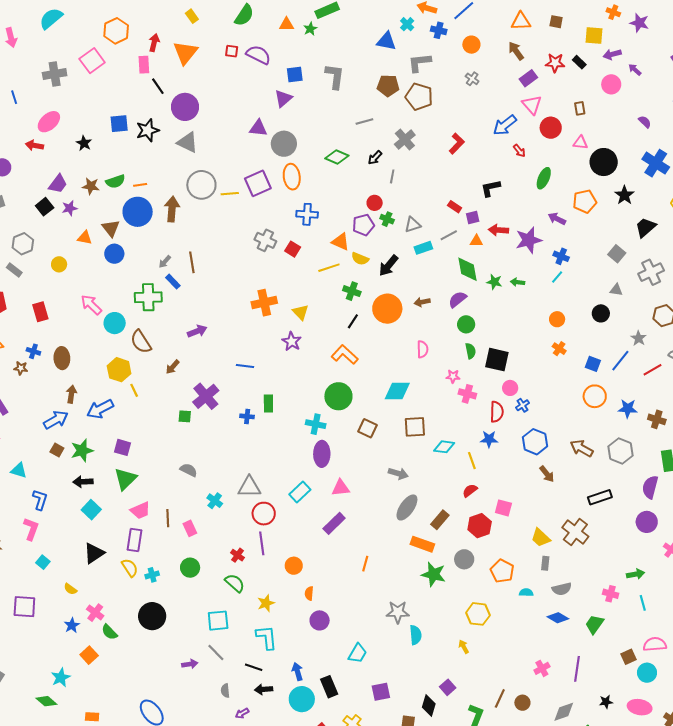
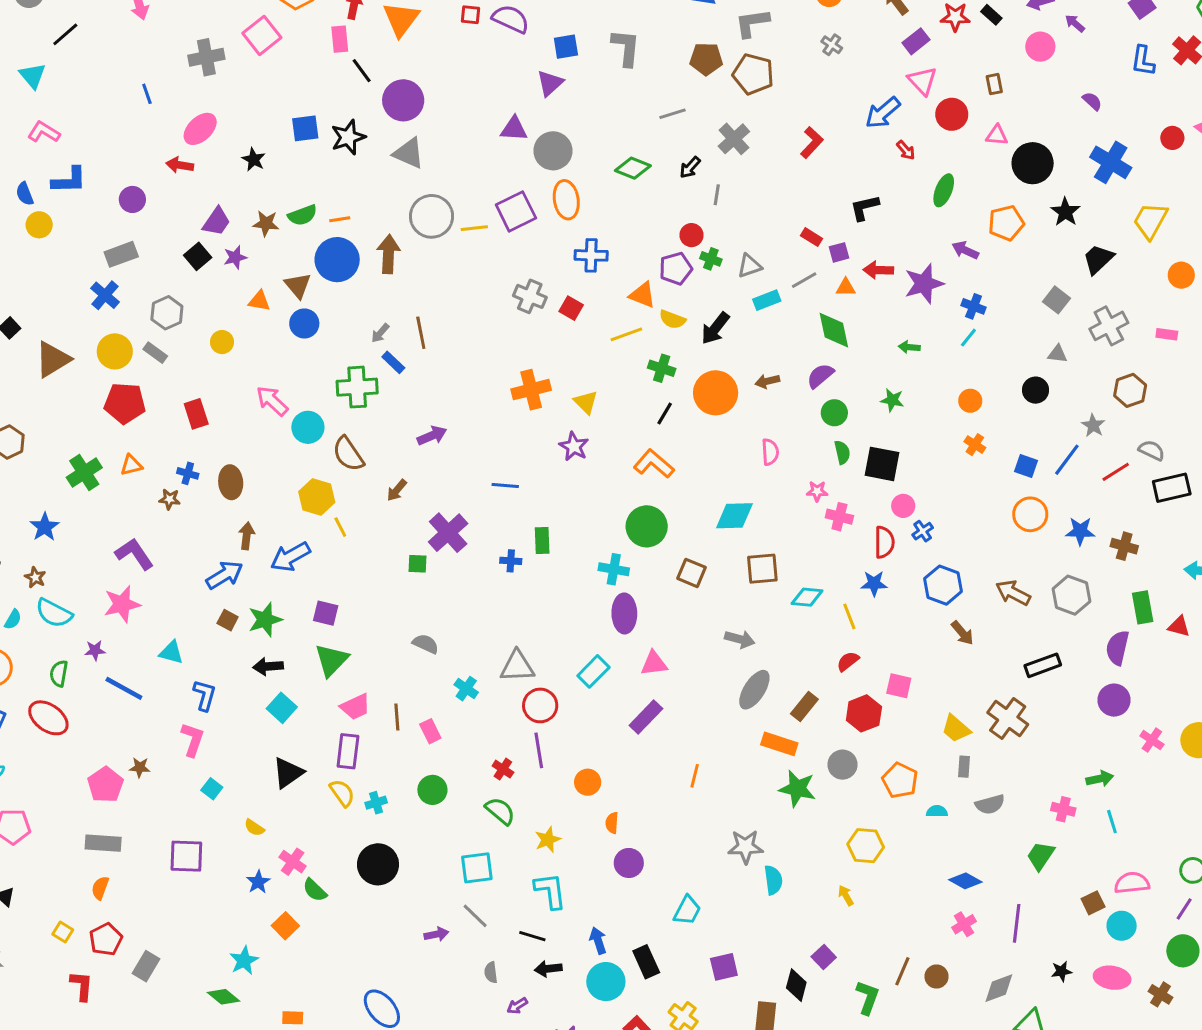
green star: (494, 282) -> (892, 400), moved
blue diamond: (558, 618) -> (965, 881), moved

